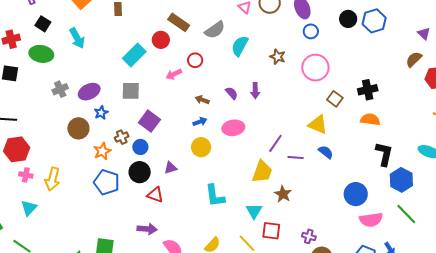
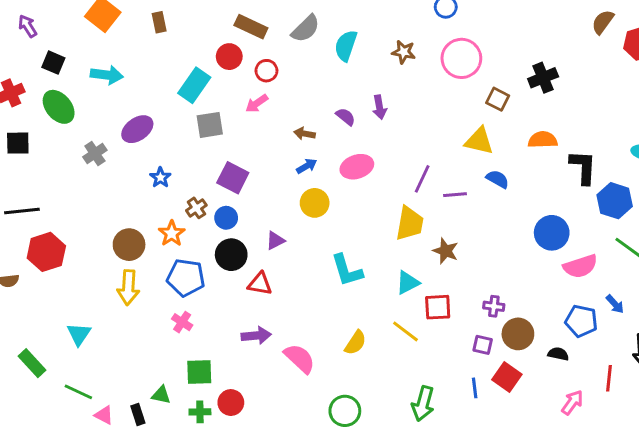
cyan arrow: (77, 38) -> (107, 75), turned -45
green ellipse: (41, 54) -> (59, 107), turned 50
red circle: (195, 60) -> (266, 71), moved
gray square: (131, 91) -> (210, 125), moved
purple ellipse: (89, 92) -> (137, 129), moved
orange semicircle: (370, 119) -> (543, 140), moved
brown circle: (78, 128) -> (129, 245), moved
pink cross: (26, 175) -> (182, 322), moved, turned 32
yellow arrow: (53, 179) -> (128, 287), moved
cyan triangle: (254, 211) -> (408, 283), turned 42

